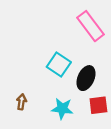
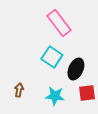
pink rectangle: (91, 26) -> (59, 23), moved

